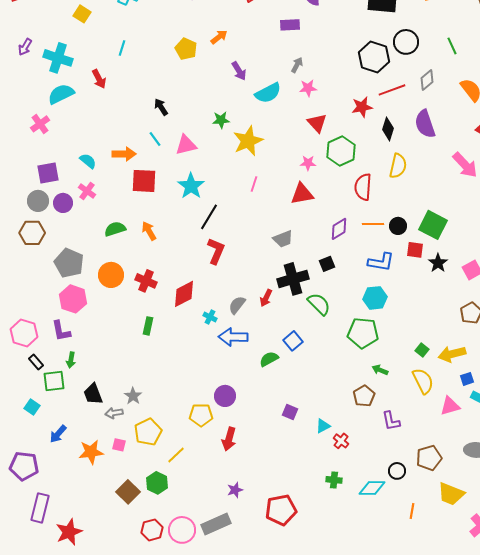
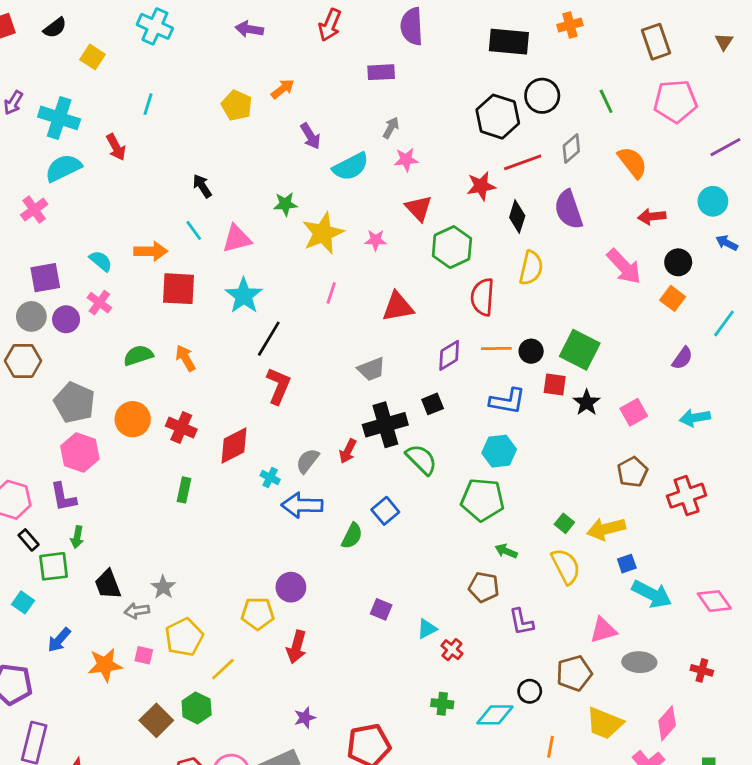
pink star: (308, 163) -> (376, 240), moved
green semicircle: (269, 359) -> (352, 536), turned 144
brown pentagon: (364, 396) -> (484, 587), turned -30
pink triangle: (450, 406) -> (603, 630), moved

